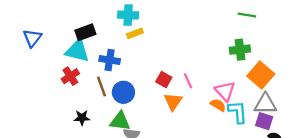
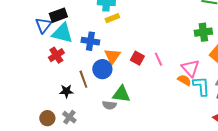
black rectangle: (85, 32) -> (58, 15), moved
blue triangle: (32, 38) -> (43, 25), moved
brown line: (102, 87) -> (83, 79), moved
orange triangle: (173, 102) -> (112, 56), moved
green triangle: (120, 121) -> (121, 94), moved

